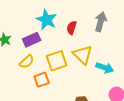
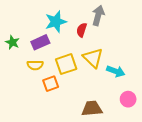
cyan star: (47, 20) -> (56, 22), turned 30
gray arrow: (101, 22) -> (98, 15), moved
yellow semicircle: (27, 62) -> (35, 65), turned 42

